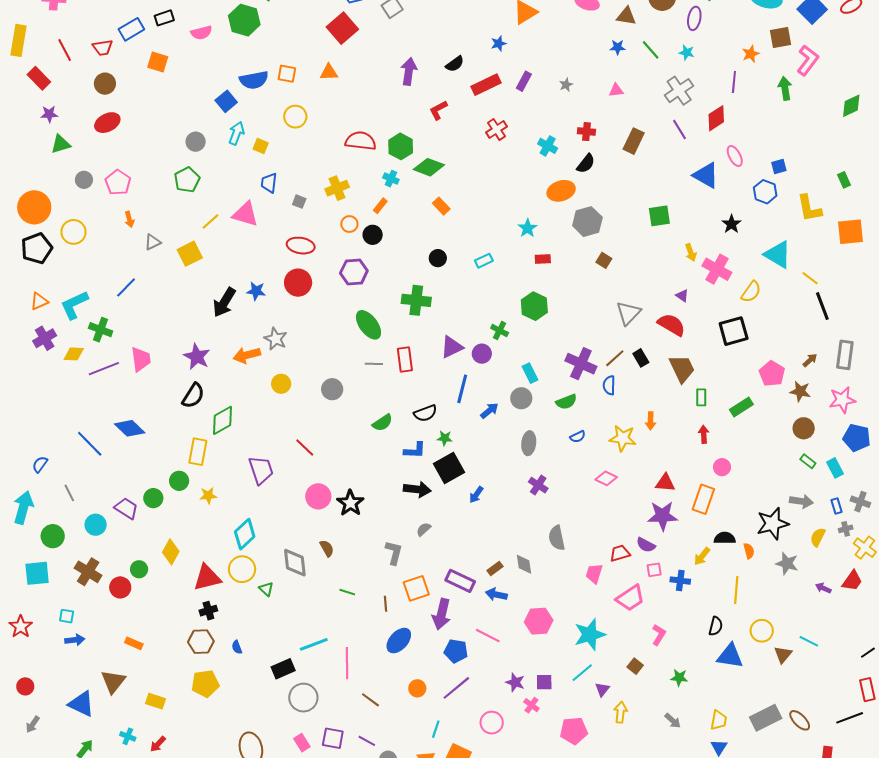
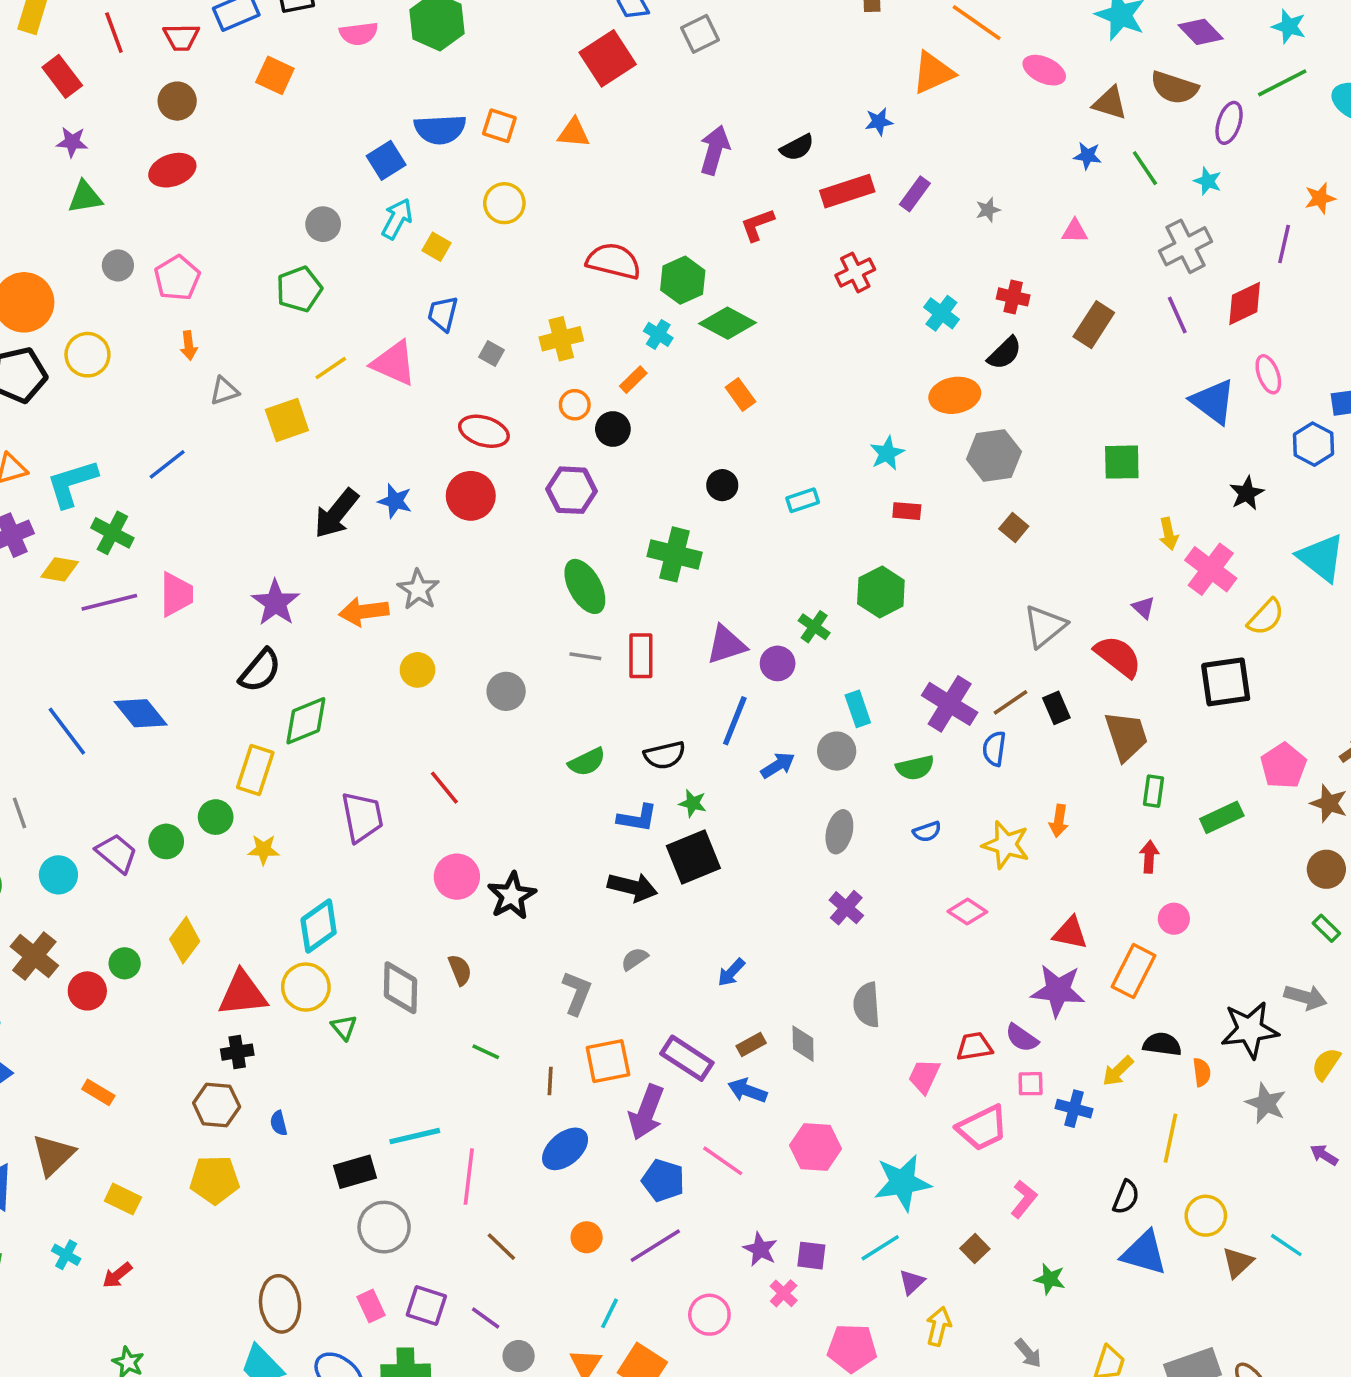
blue arrow: (476, 495) -> (731, 972), moved

